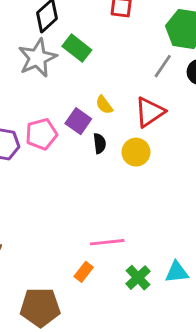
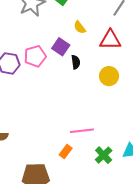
yellow semicircle: (104, 105) -> (80, 27), moved
red triangle: (150, 112) -> (110, 40), turned 35
yellow circle: (136, 152) -> (109, 76), moved

